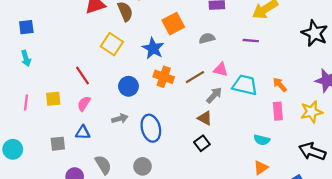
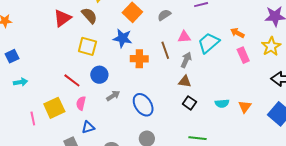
cyan arrow: (26, 58) -> (21, 82), turned -64
brown line: (195, 77) -> (165, 50), turned -60
cyan trapezoid: (245, 85) -> (209, 43), turned -35
blue circle: (128, 86) -> (99, 75), moved
yellow square: (53, 99) -> (54, 108), size x1.5
gray arrow: (120, 119) -> (113, 96), moved
cyan semicircle: (262, 140) -> (222, 103), moved

